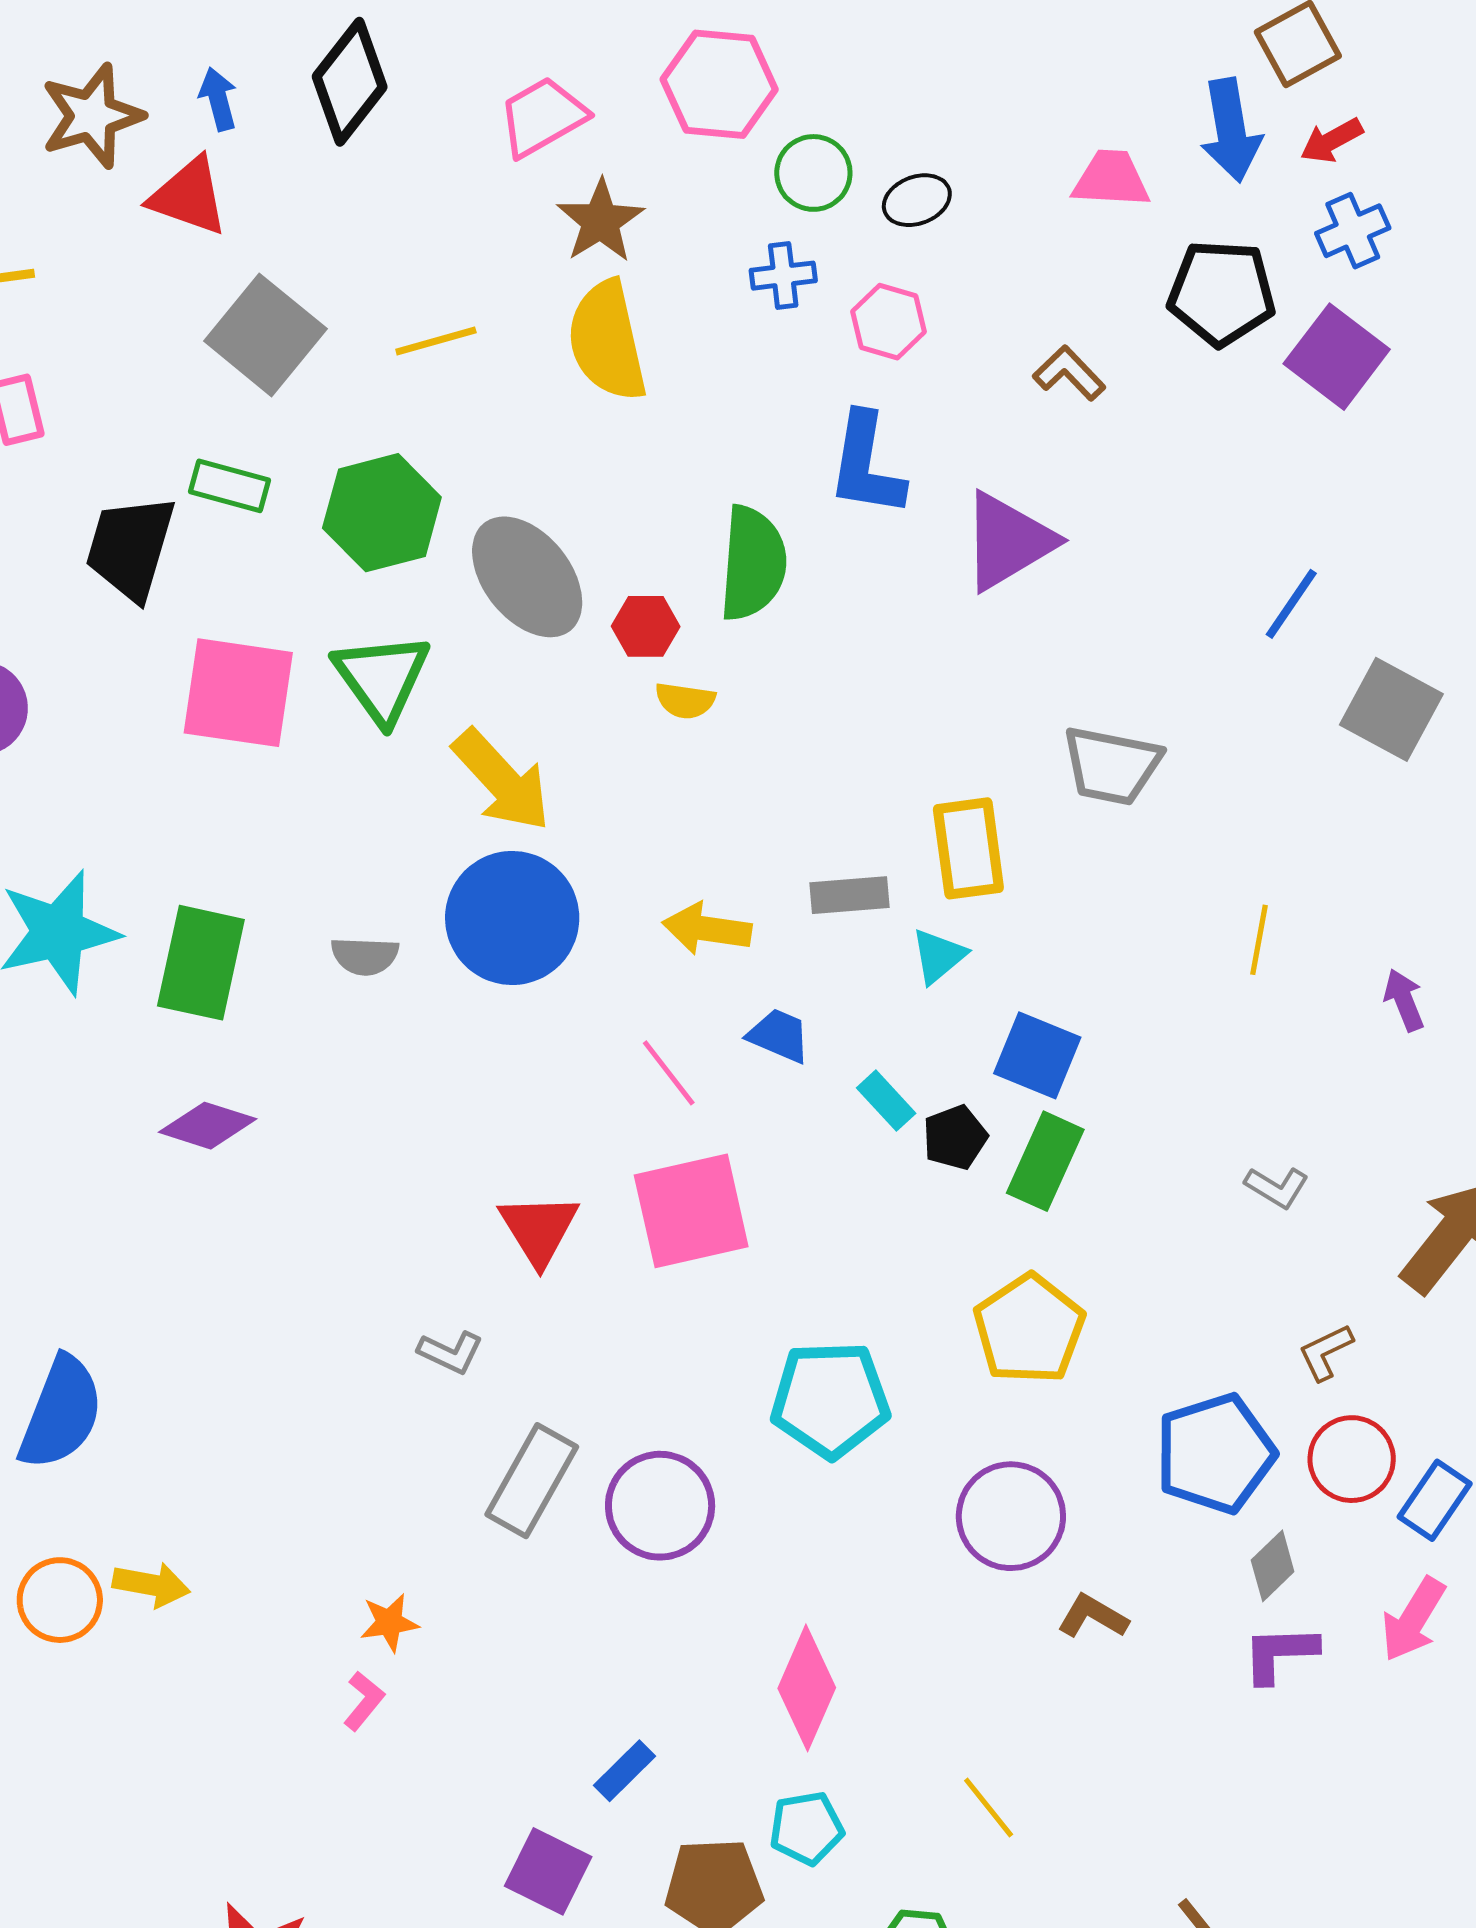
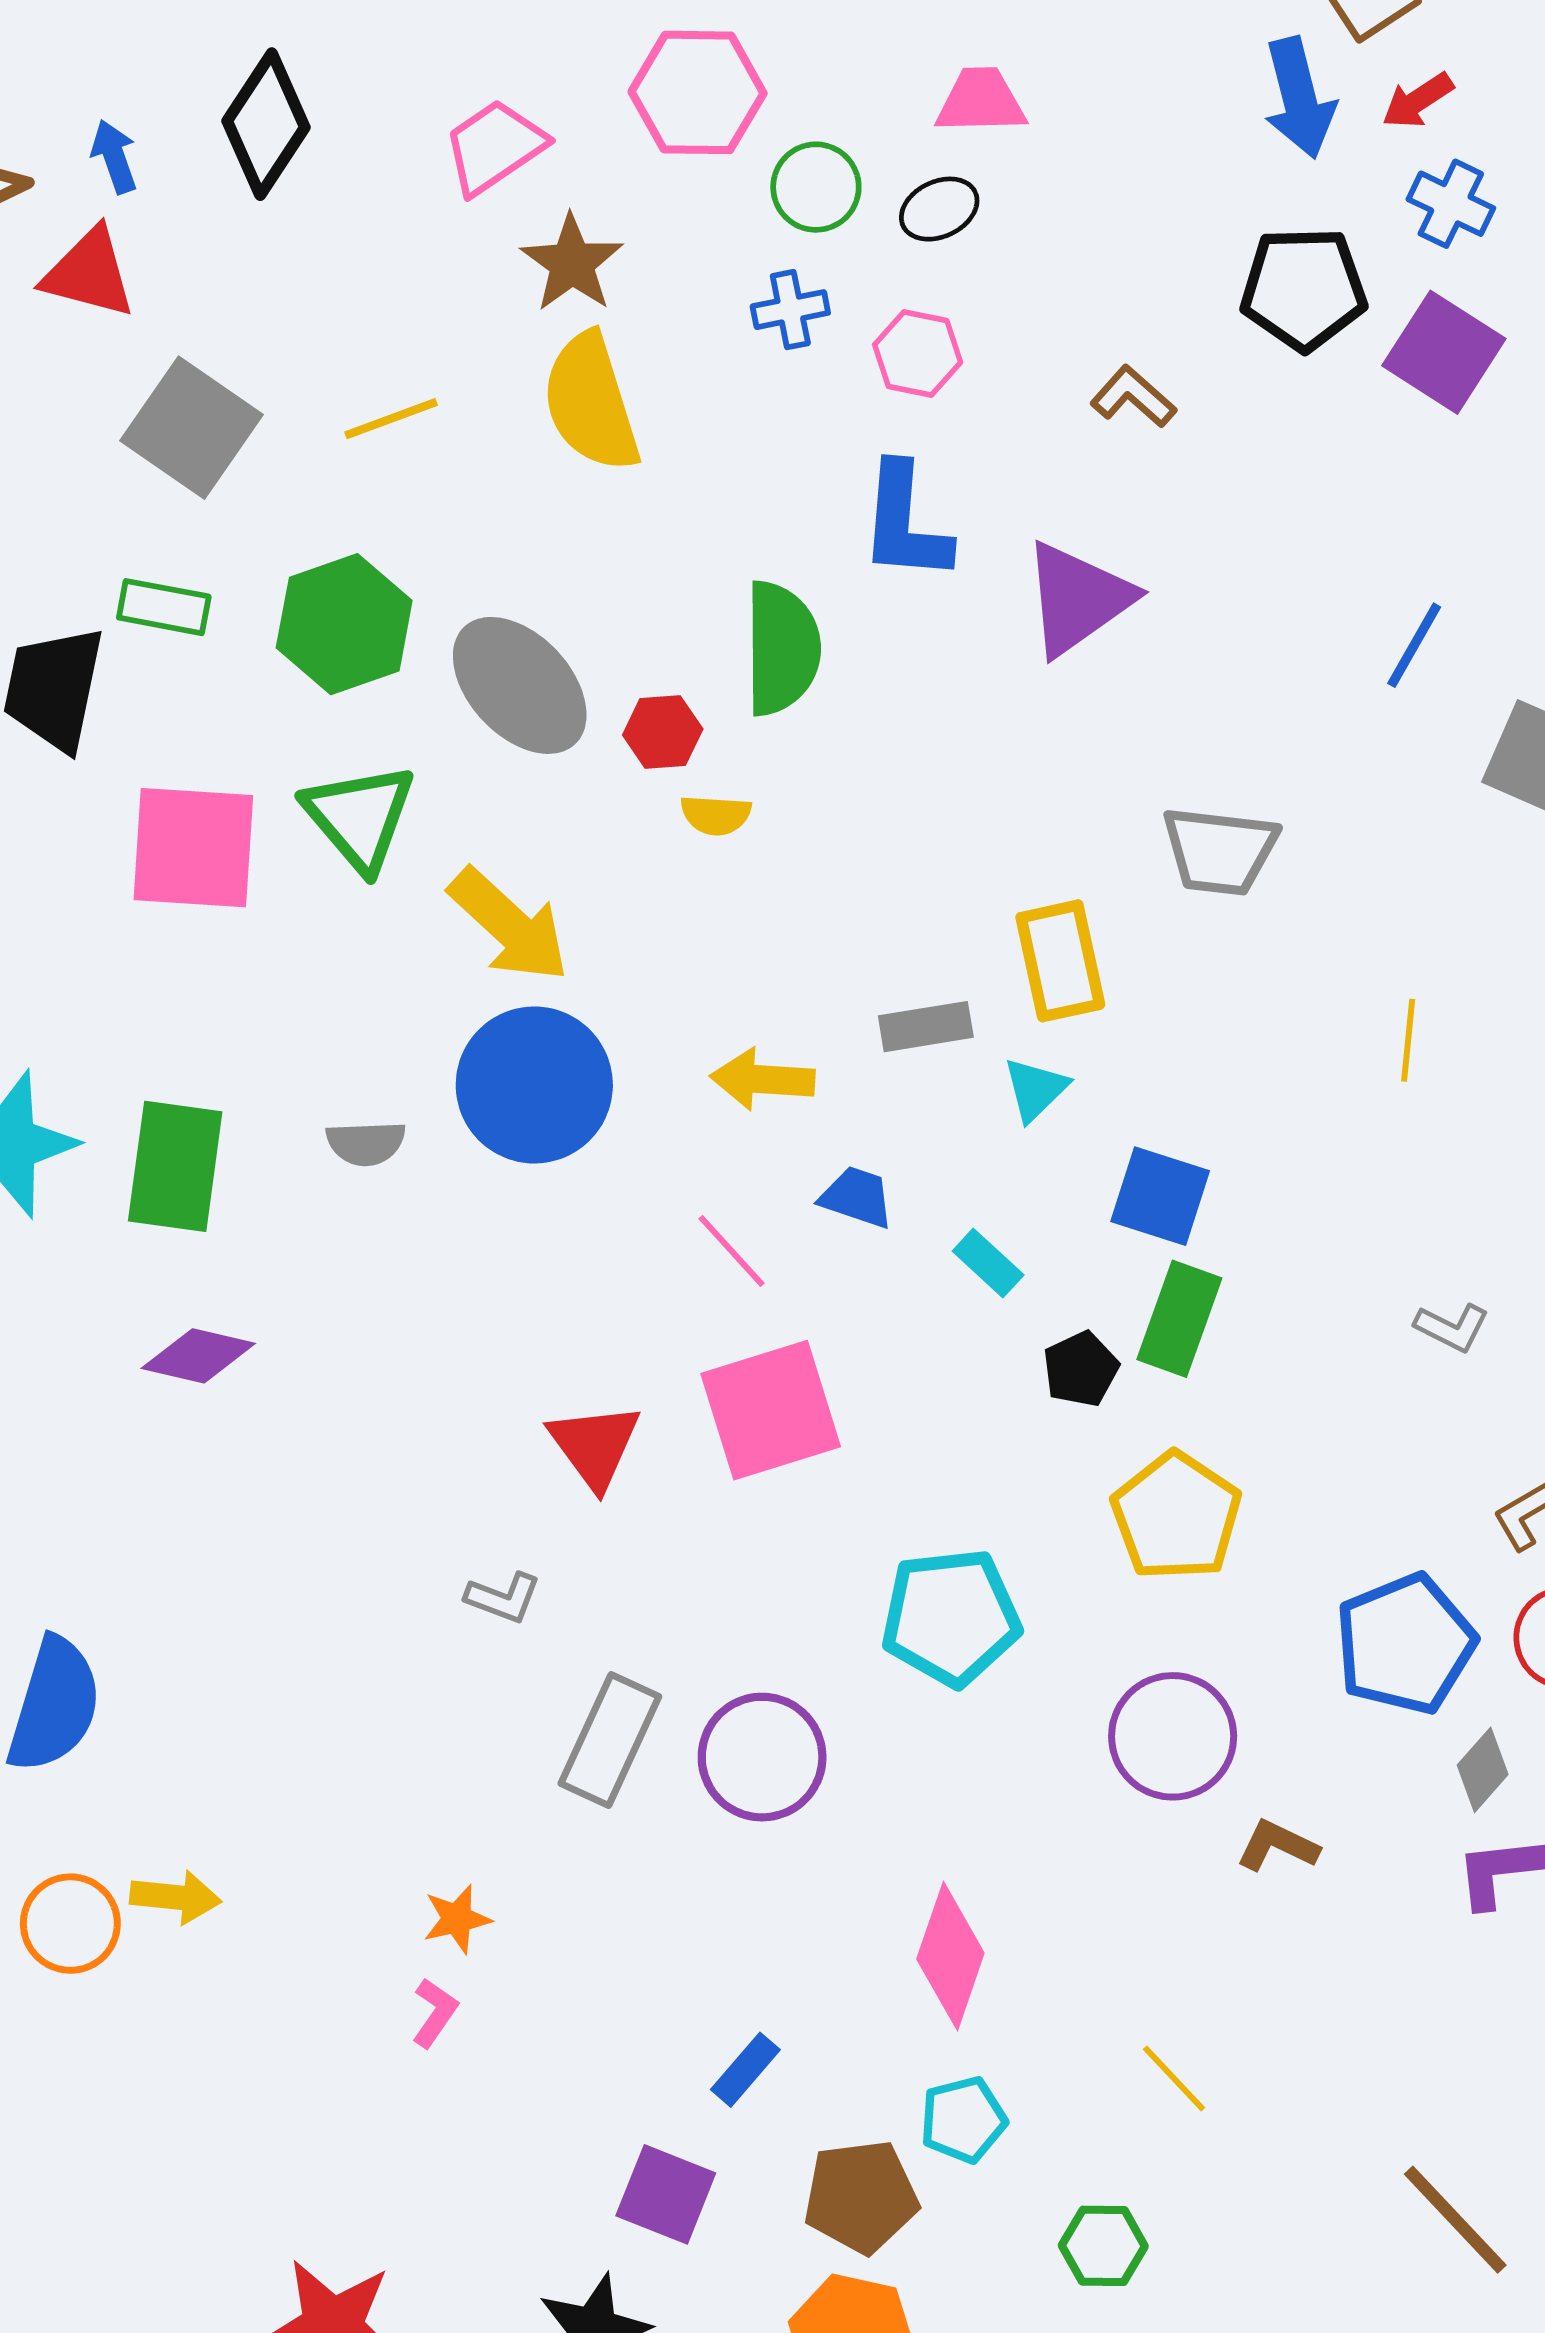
pink trapezoid: (1111, 179) -> (981, 101), moved
blue cross: (1353, 231) -> (1451, 204), turned -36
black pentagon: (955, 1137) -> (1081, 1369), moved

